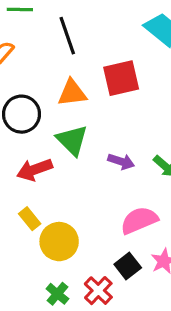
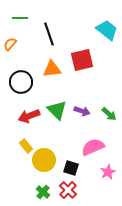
green triangle: (72, 140) -> (57, 110), moved
black square: (128, 266) -> (71, 168), moved, turned -35

